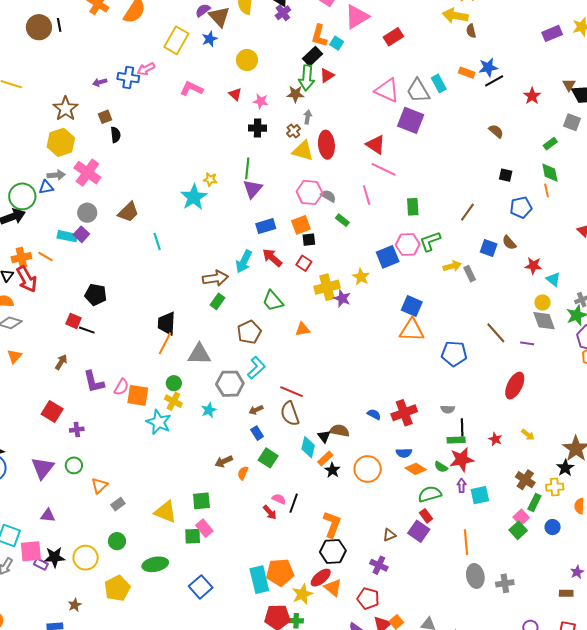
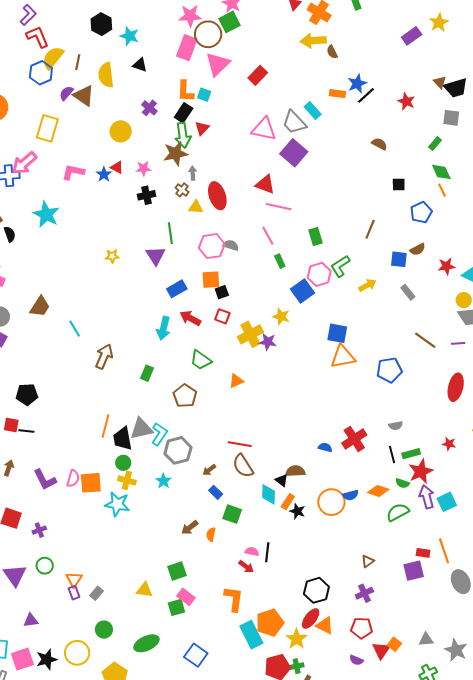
purple cross: (283, 13) -> (149, 108), moved
blue star: (210, 39) -> (104, 174), moved
pink arrow: (146, 69) -> (24, 163), size x1.5
brown star: (295, 94) -> (176, 153), size x1.4
purple square: (411, 120) -> (294, 153), turned 32
yellow triangle: (303, 151) -> (196, 207), size x0.7
green line: (247, 168) -> (170, 233), moved
cyan star: (194, 197) -> (46, 215), moved
green rectangle: (342, 220) -> (280, 261), moved, turned 40
orange square: (301, 225) -> (211, 280), turned 30
brown semicircle: (509, 243) -> (418, 249), turned -63
gray rectangle: (470, 274) -> (408, 292), moved
brown arrow: (215, 278) -> (104, 356), moved, turned -45
black trapezoid: (167, 323) -> (123, 439), moved
cyan L-shape: (256, 368) -> (159, 434), moved
black line: (462, 427) -> (392, 454), moved
blue semicircle: (404, 453) -> (351, 495), moved
purple arrow: (462, 486) -> (427, 497), size x1.6
yellow triangle: (165, 512) -> (144, 590), size x0.7
red rectangle: (426, 516) -> (423, 553), moved, turned -32
orange L-shape: (332, 524) -> (234, 599), moved
purple square: (419, 531) -> (414, 571), moved, turned -35
purple rectangle: (41, 564) -> (74, 593), moved, turned 56
purple cross: (379, 565) -> (364, 593), turned -36

